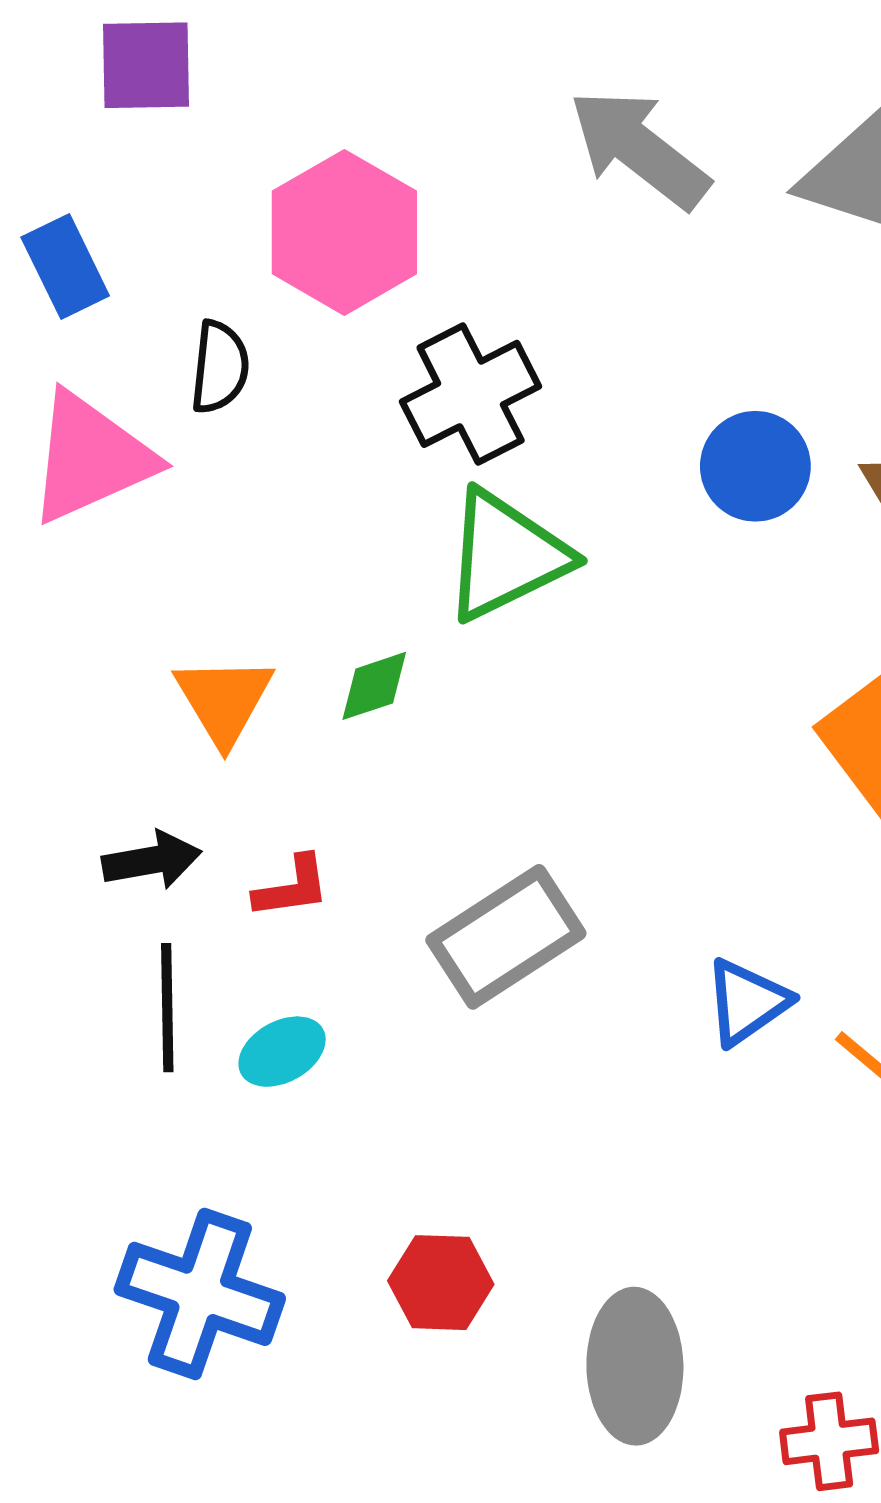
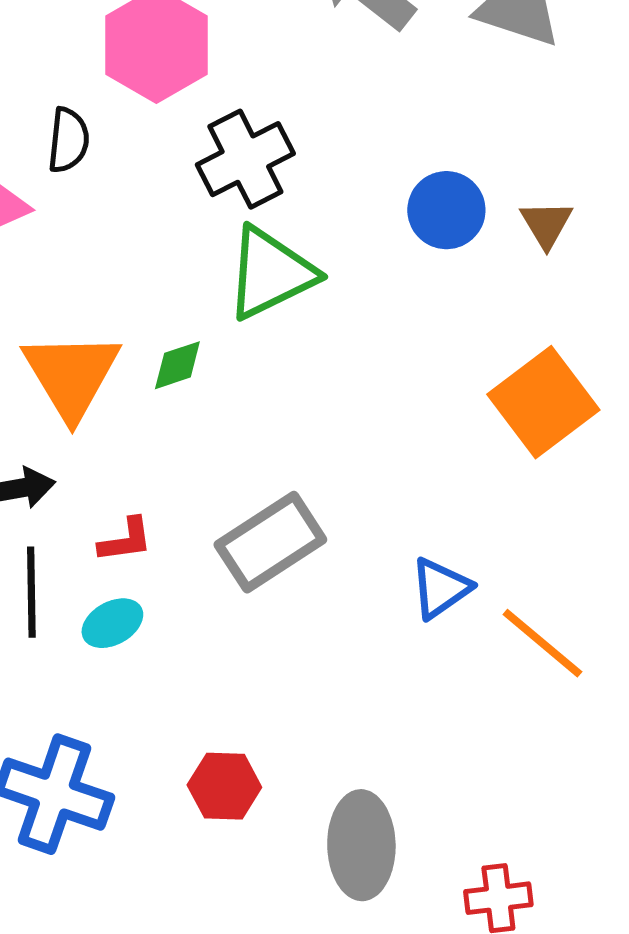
orange triangle: (224, 700) -> (71, 375), size x1.4
red L-shape: (292, 887) -> (125, 540), moved

